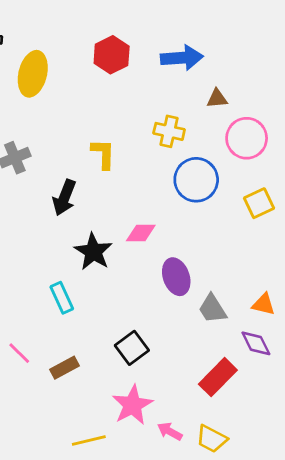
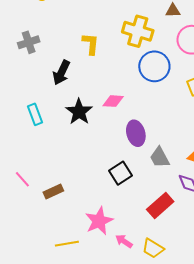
yellow cross: (169, 131) -> (138, 31), size x1.4
cyan rectangle: (62, 298) -> (35, 114), moved
black square: (132, 348) -> (120, 173), moved

